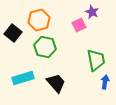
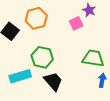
green hexagon: (45, 47) -> (42, 57), moved
green trapezoid: (96, 60) -> (93, 58), turned -70

